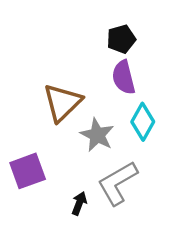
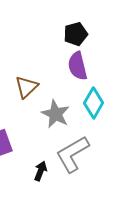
brown triangle: (62, 103) -> (27, 87), size x0.7

